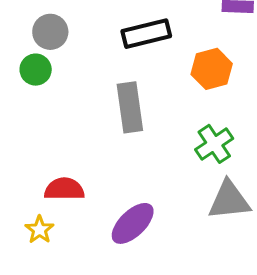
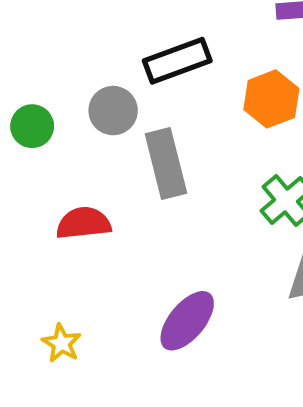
gray circle: (50, 32) -> (113, 111), moved
red semicircle: (64, 189) -> (84, 223), moved

